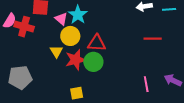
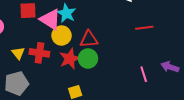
pink triangle: (61, 19) -> (50, 19), size x1.6
red cross: (24, 27) -> (39, 53), moved
yellow triangle: (56, 51) -> (18, 53), moved

